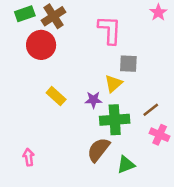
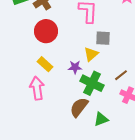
red circle: (41, 45) -> (46, 31), moved
green cross: (115, 120) -> (92, 83), turned 30
pink arrow: (29, 157) -> (37, 88), moved, size x1.6

